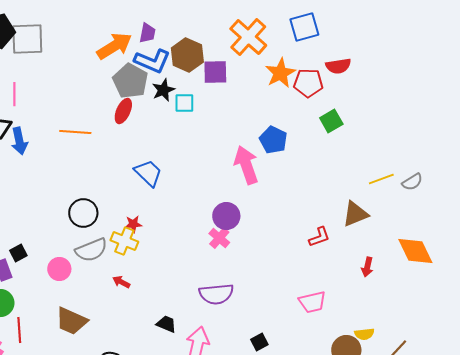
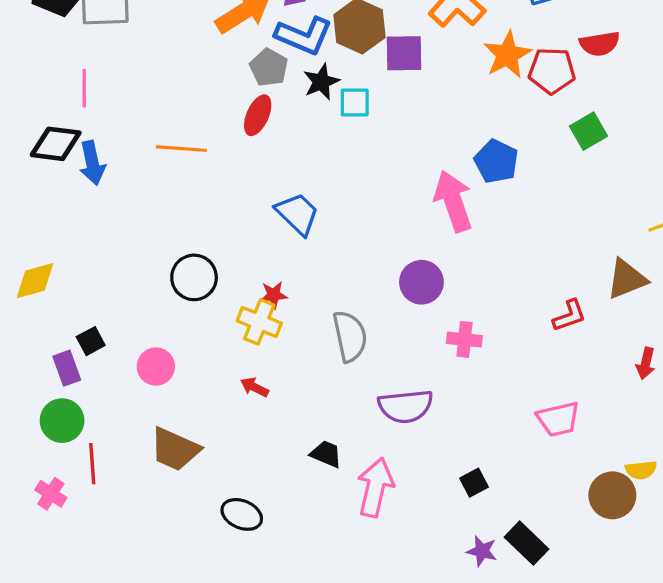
gray pentagon: (130, 81) -> (269, 67), size x0.7
pink cross: (219, 238) -> (464, 339), moved, turned -35
gray semicircle: (91, 250) -> (350, 336), moved, turned -80

